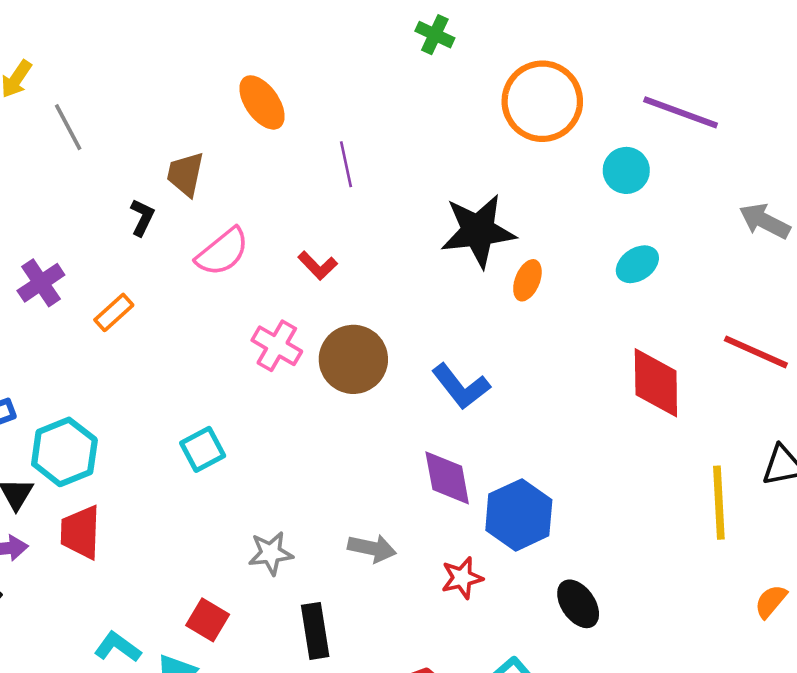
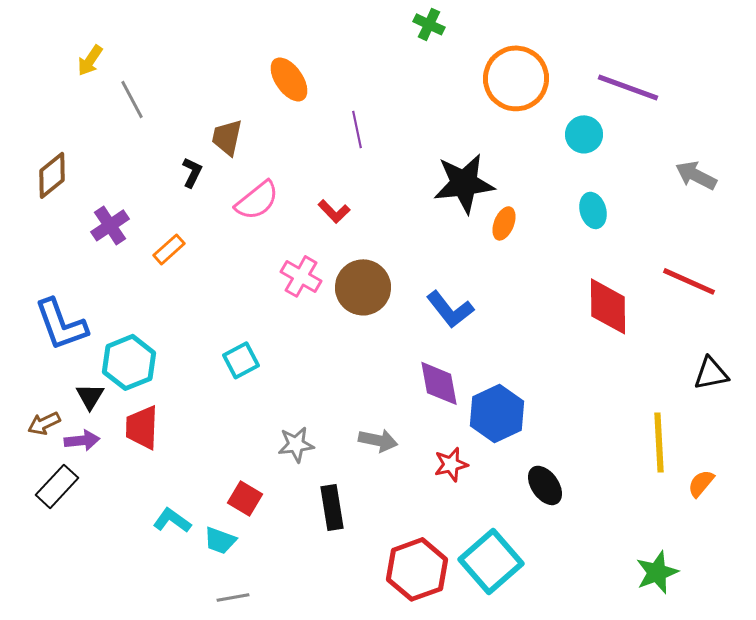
cyan ellipse: (637, 264) -> (593, 210), turned -72
yellow line: (719, 503) -> (659, 442), moved

